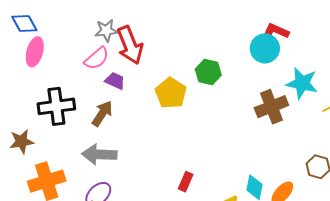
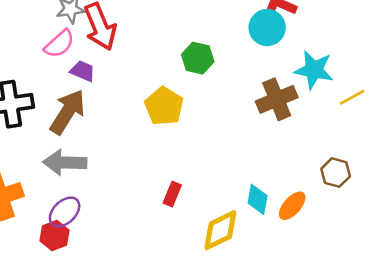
yellow pentagon: (171, 93) -> (164, 106), moved
brown arrow: (102, 113) -> (68, 112), size x1.4

